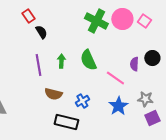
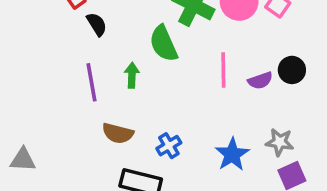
green semicircle: (88, 60) -> (164, 44), moved
purple semicircle: (134, 64) -> (260, 81), turned -112
pink line: (115, 78) -> (223, 70), moved, turned 54

